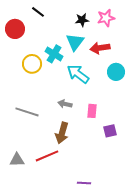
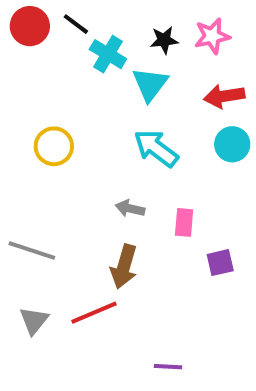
red circle: (15, 29) -> (30, 26), moved
red arrow: (100, 48) -> (224, 96), moved
cyan cross: (54, 54) -> (108, 54), moved
yellow circle: (32, 64) -> (54, 146), moved
gray line: (27, 112) -> (32, 250), moved
gray triangle: (17, 160) -> (34, 321), turned -49

